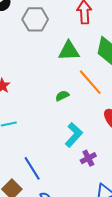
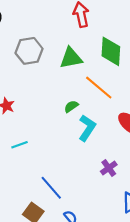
gray hexagon: (35, 19) -> (29, 51), moved
cyan L-shape: (74, 135) -> (87, 128), moved

